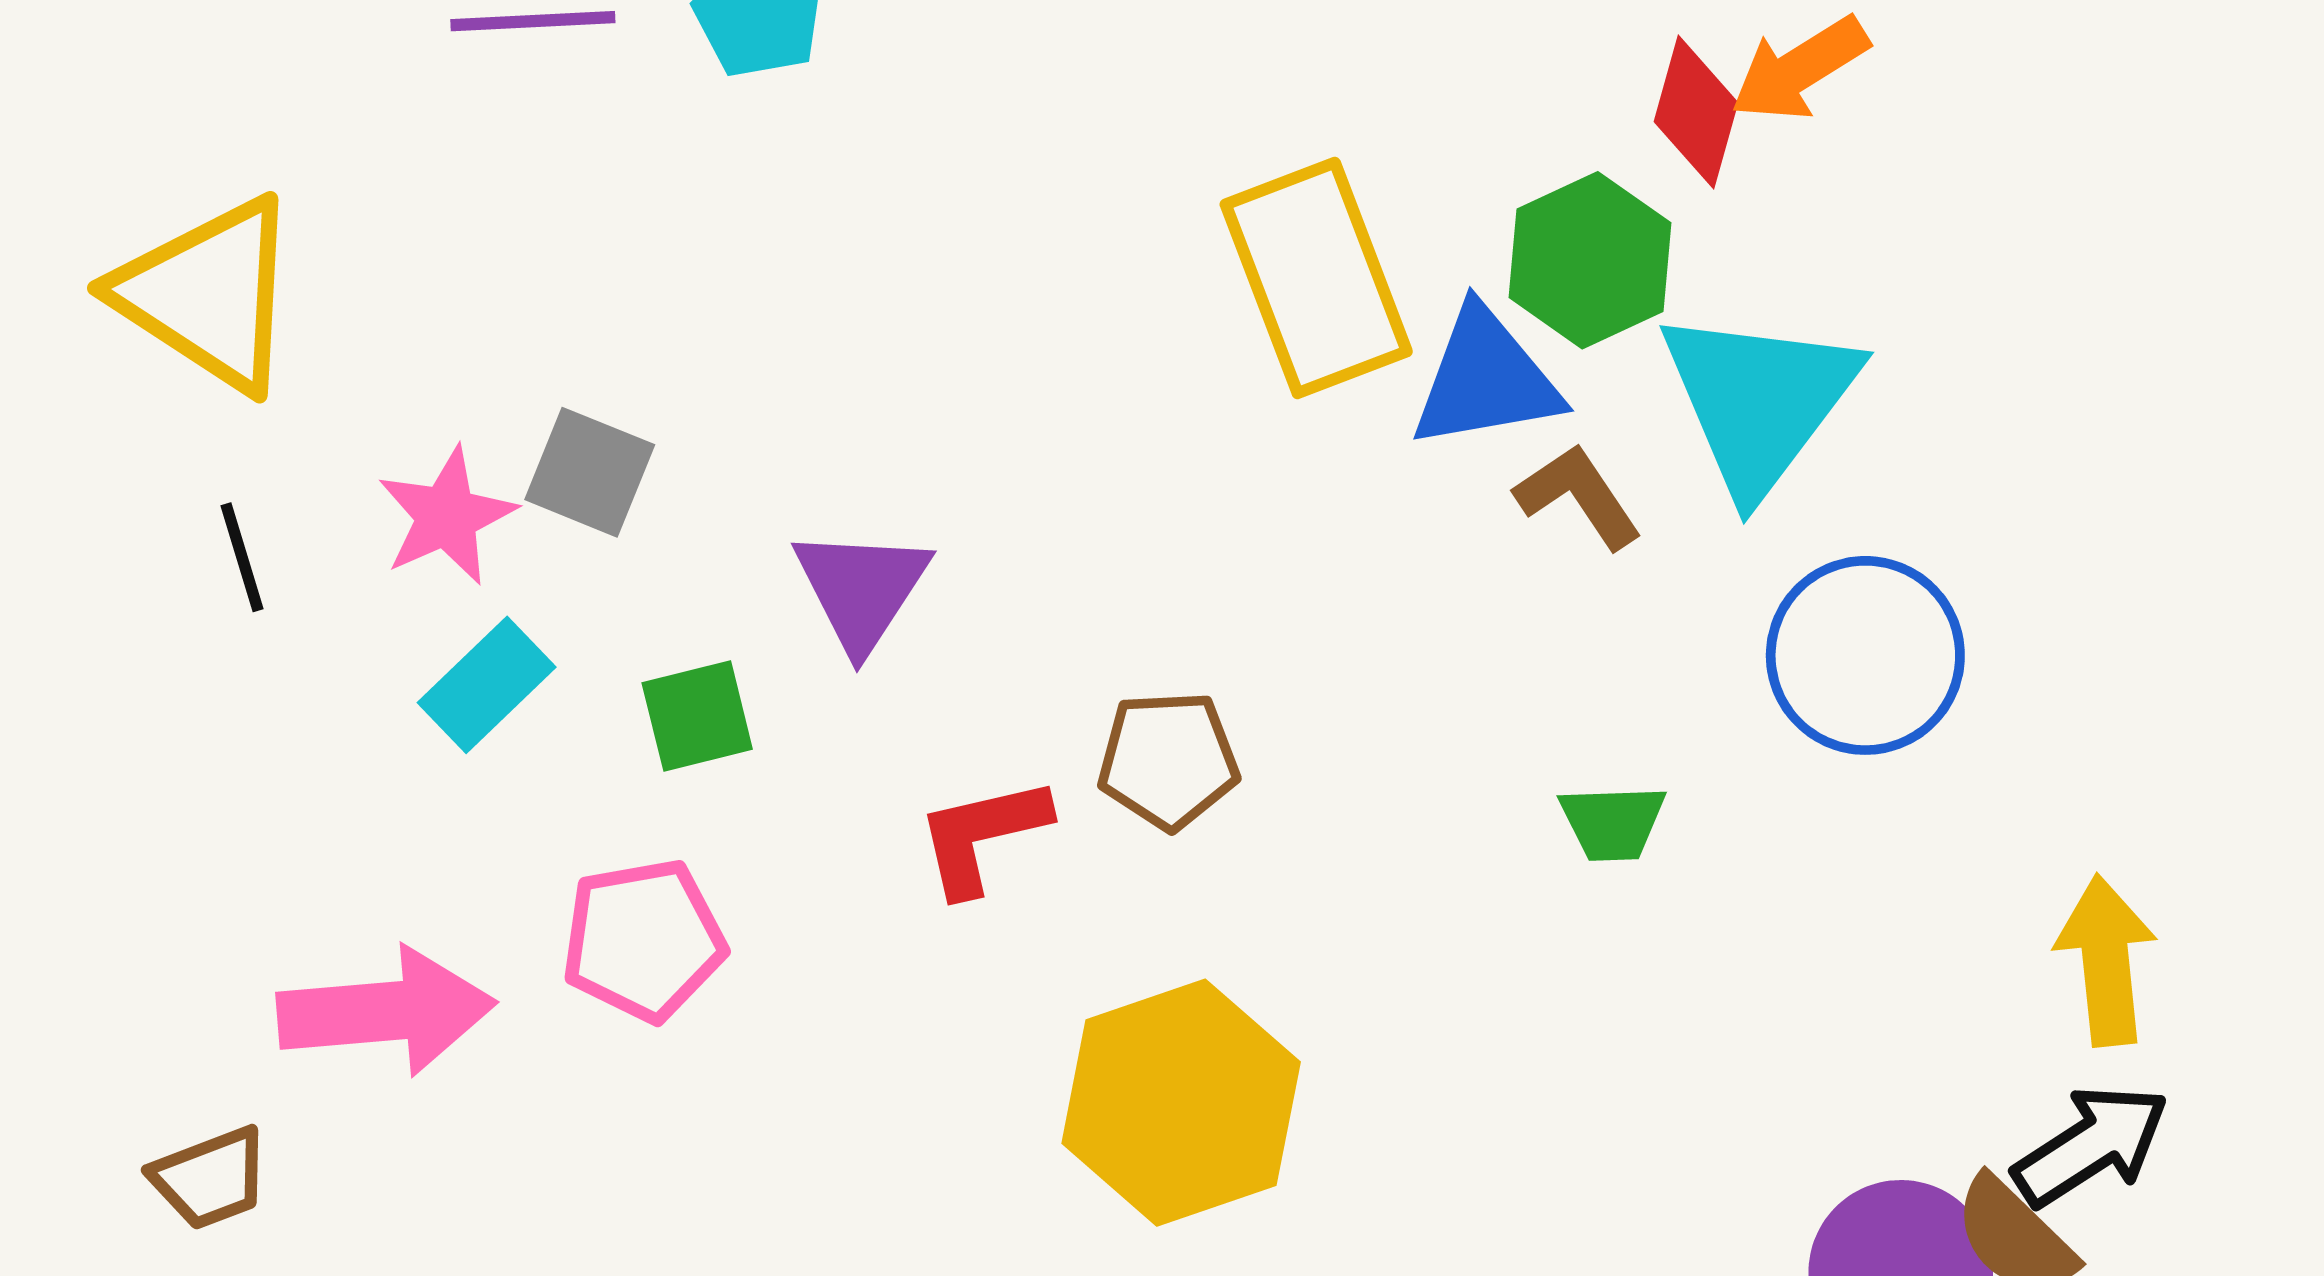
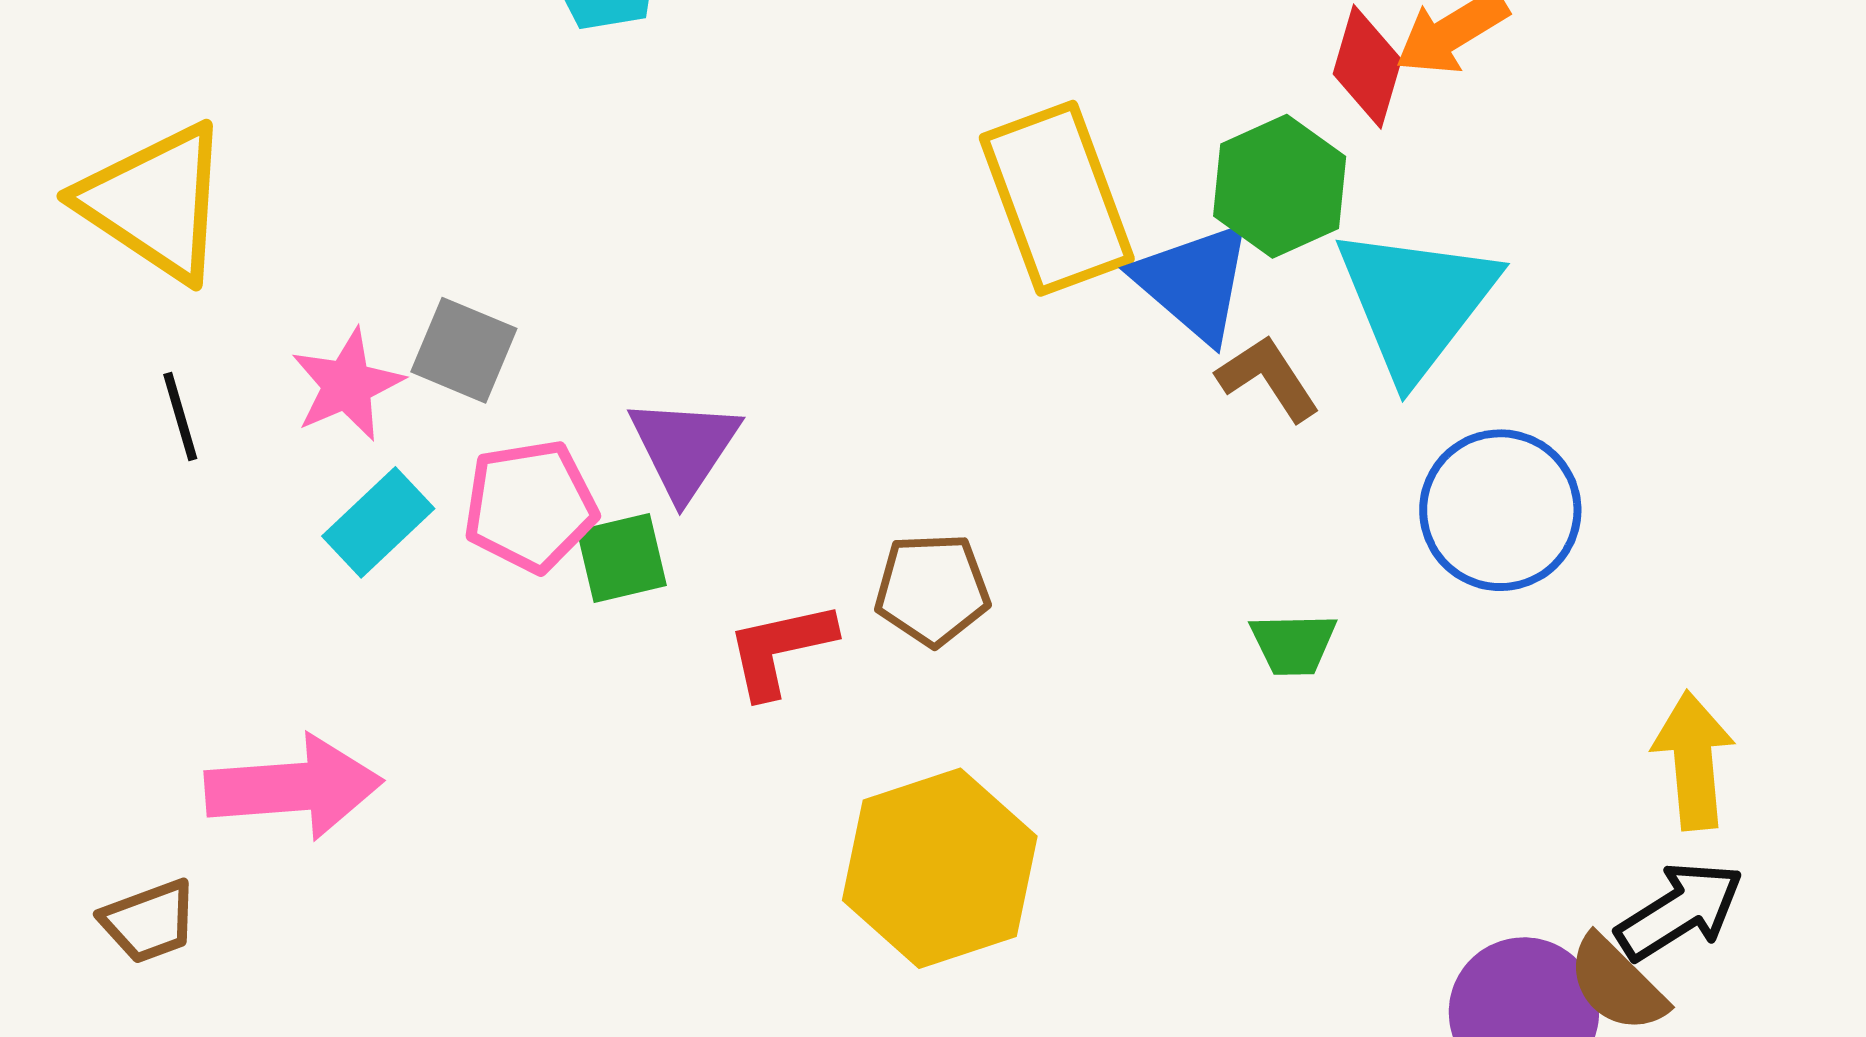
blue triangle: (1486, 379) -> (1194, 282), turned 50
green square: (697, 716) -> (622, 558), moved
pink pentagon: (644, 940) -> (530, 506), moved

